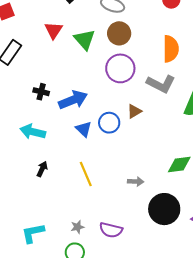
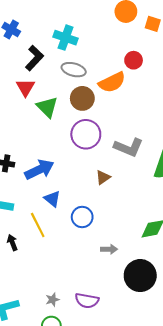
red triangle: (54, 30) -> (25, 88), moved
orange semicircle: (171, 49) -> (112, 82), moved, turned 68
blue circle: (109, 123) -> (82, 217), moved
black arrow: (42, 169) -> (12, 243), turned -42
yellow line: (86, 174) -> (38, 225), moved

